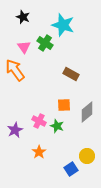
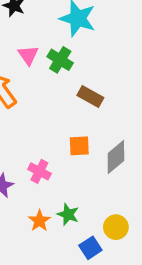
green cross: (45, 43) -> (60, 60), moved
pink triangle: (24, 47) -> (28, 55), moved
green star: (57, 126) -> (68, 214), moved

